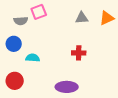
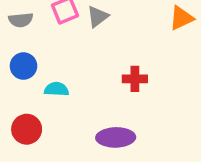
gray triangle: (82, 18) -> (98, 16), moved, turned -32
gray semicircle: (21, 21) -> (21, 20), moved

